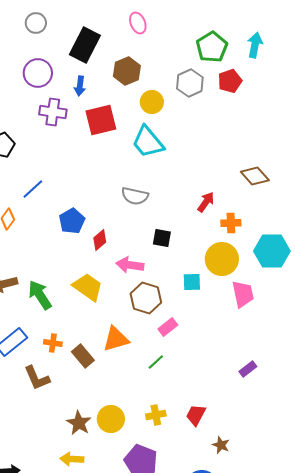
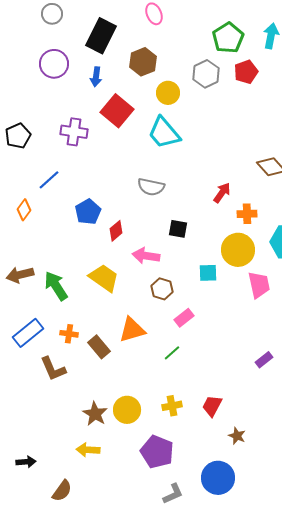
purple cross: (53, 112) -> (74, 132), moved
red square: (101, 120) -> (117, 111), turned -36
brown hexagon: (146, 298) -> (162, 289), size x0.7

